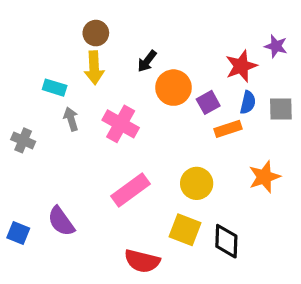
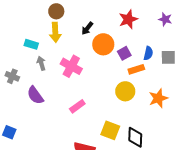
red star: (241, 66) -> (128, 19), moved
yellow circle: (197, 183) -> (125, 91), moved
pink rectangle: (131, 190) -> (77, 106), size x0.7
purple semicircle: (61, 221) -> (35, 95), moved

